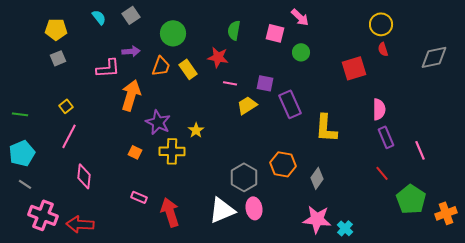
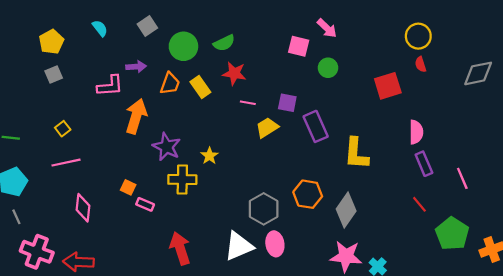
gray square: (131, 15) -> (147, 26), moved
yellow pentagon: (56, 29) -> (51, 42), turned -30
green semicircle: (234, 30) -> (224, 43), moved, turned -126
pink line: (69, 136) -> (66, 163), turned 50
orange square: (135, 152) -> (128, 187), moved
gray diamond: (317, 178) -> (346, 210), size x1.4
gray line: (25, 184) -> (16, 217), turned 32
pink rectangle: (139, 197) -> (145, 204), moved

